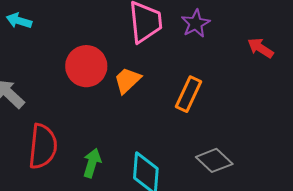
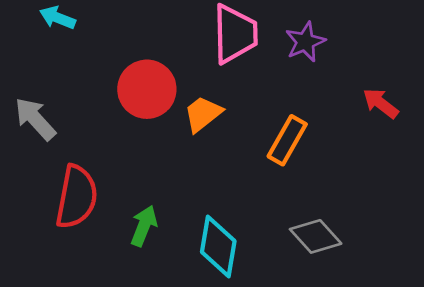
red arrow: (260, 48) -> (381, 103), moved

